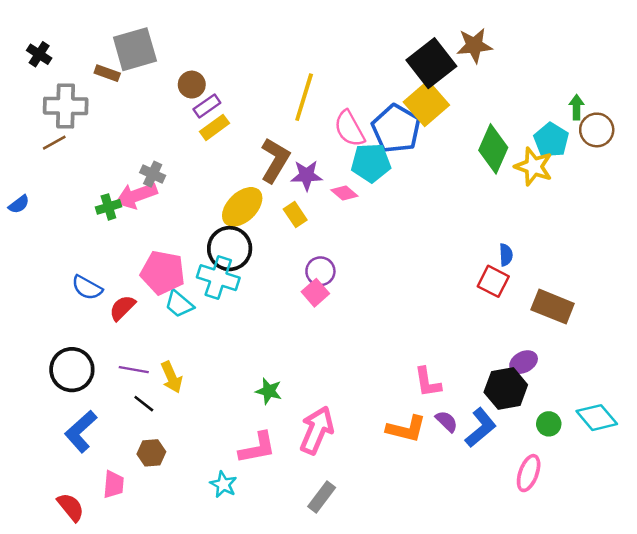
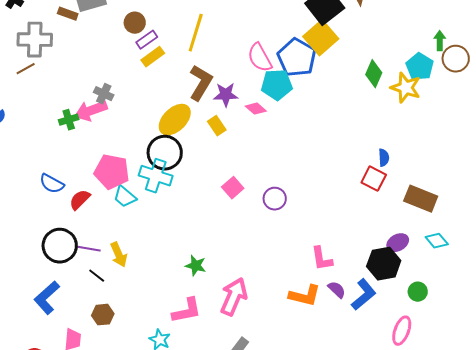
yellow line: (304, 97) -> (196, 33), moved
green diamond: (493, 149) -> (374, 74), size x0.7
purple circle: (320, 271) -> (275, 199), moved
black circle: (72, 370) -> (60, 246), moved
cyan diamond: (597, 418) -> (437, 241), moved, size x0.7

